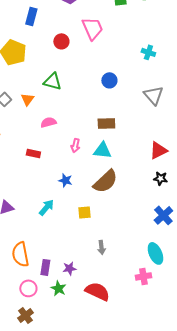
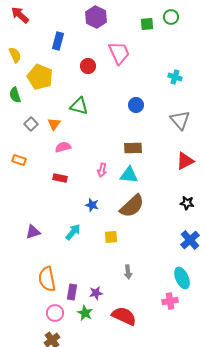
pink semicircle: (48, 122) -> (63, 147), moved
red triangle: (158, 150) -> (185, 161), moved

